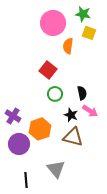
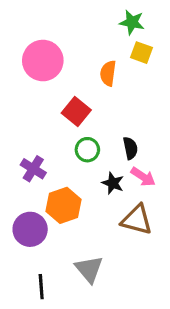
pink circle: (53, 23) -> (43, 61), moved
purple cross: (13, 116) -> (33, 169), moved
brown triangle: (73, 137) -> (137, 220), moved

